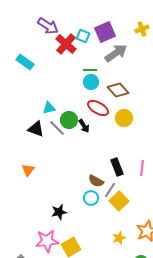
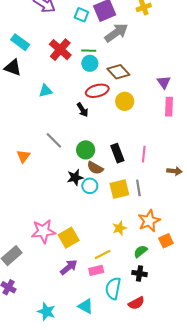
red cross: (66, 44) -> (60, 50), moved
red ellipse: (98, 108) -> (97, 91), turned -45
green circle: (69, 120) -> (86, 150), moved
gray line: (57, 128) -> (54, 140), moved
black triangle: (36, 129) -> (13, 68), moved
gray line: (110, 190) -> (138, 188), moved, turned -42
yellow square: (119, 201) -> (119, 189), turned 30
black star: (59, 212) -> (75, 177), moved

